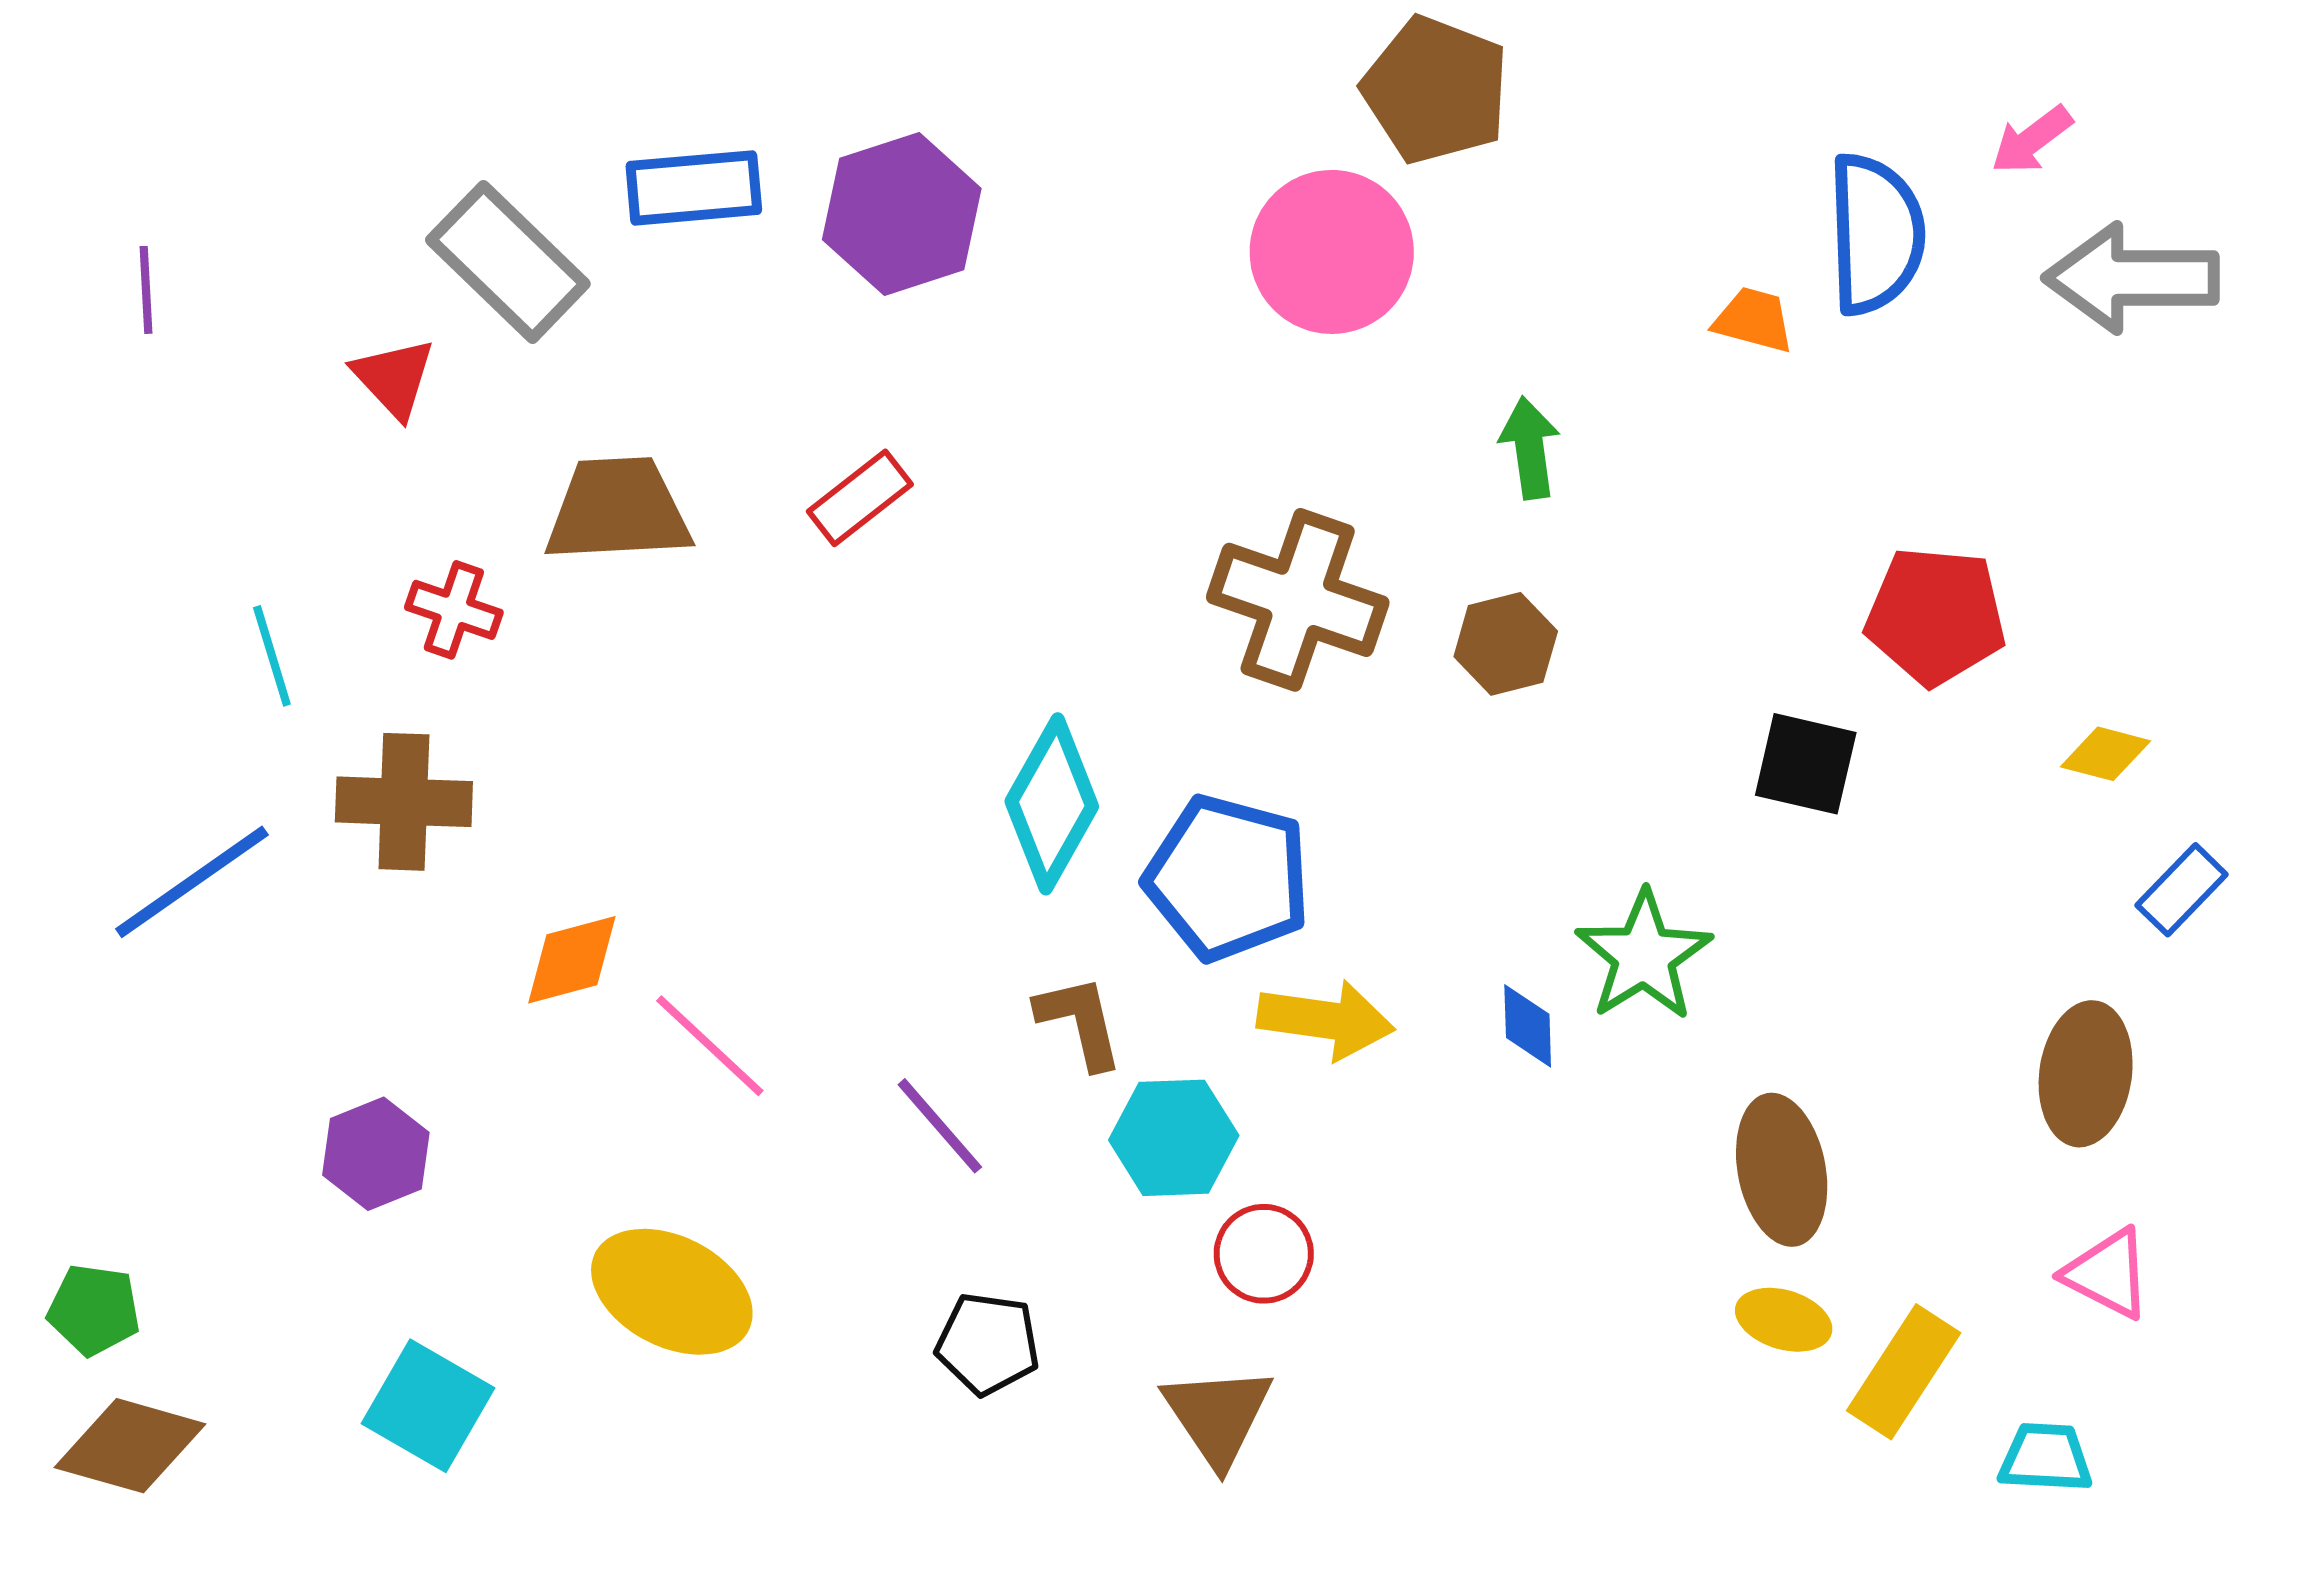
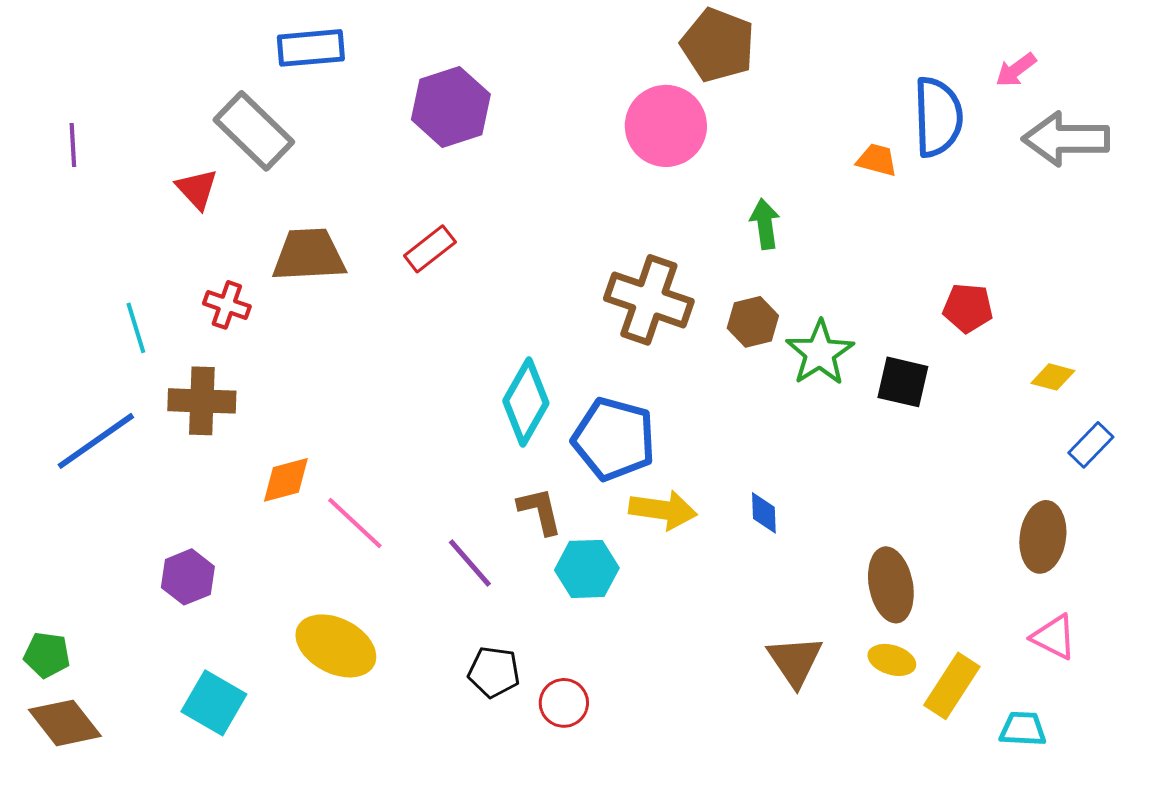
blue rectangle: (694, 188) -> (311, 48), moved
red pentagon: (1936, 616) -> (968, 308), size x0.7
green star: (1644, 956) -> (820, 353), moved
red circle: (1264, 1254) -> (564, 703), moved
brown triangle: (1218, 1416) -> (795, 661), moved
brown diamond: (130, 1446) -> (65, 723), turned 36

